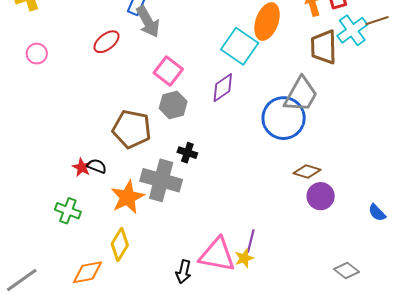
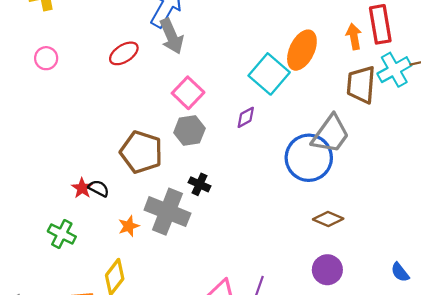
purple diamond: (223, 88) -> (246, 117), size x0.7
purple circle: (321, 196) -> (327, 270), moved
orange star: (128, 197) -> (129, 226), size x0.6

